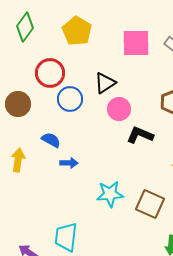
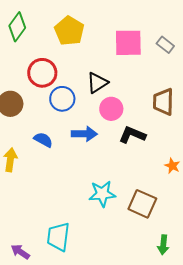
blue arrow: (69, 163) -> (84, 134), moved, size x1.4

